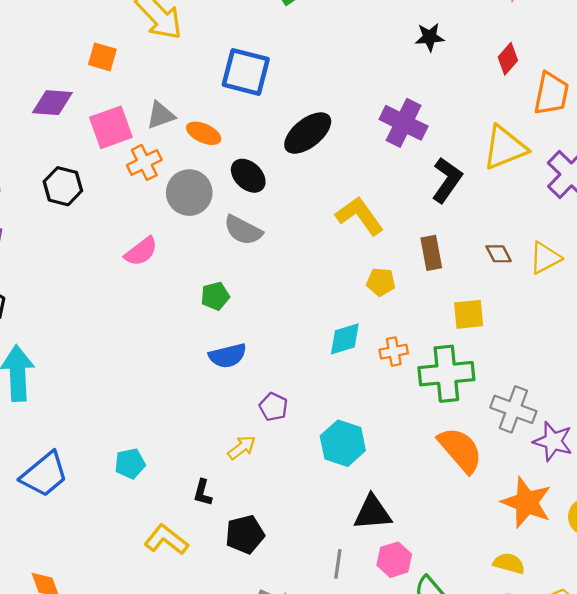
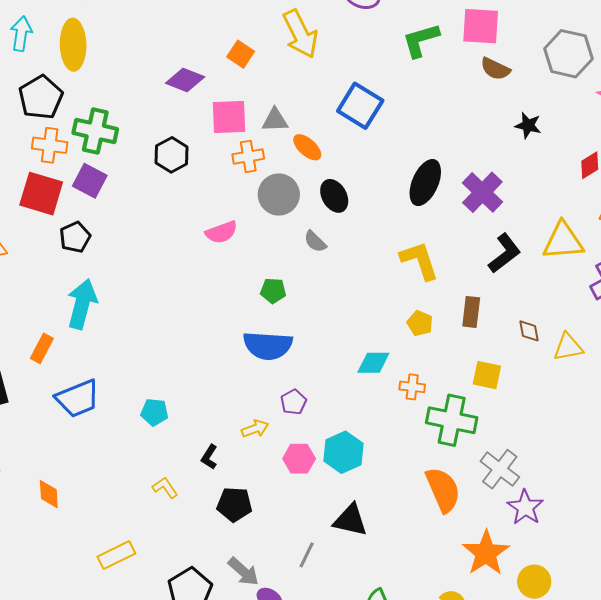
black ellipse: (308, 133) -> (425, 183), moved, turned -45
gray semicircle: (243, 230) -> (315, 242), size x0.7
blue semicircle: (228, 356) -> (268, 346), size x1.4
yellow L-shape: (166, 540) -> (165, 488), size x0.7
pink hexagon: (394, 560) -> (299, 459), moved

